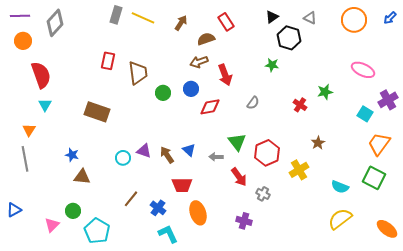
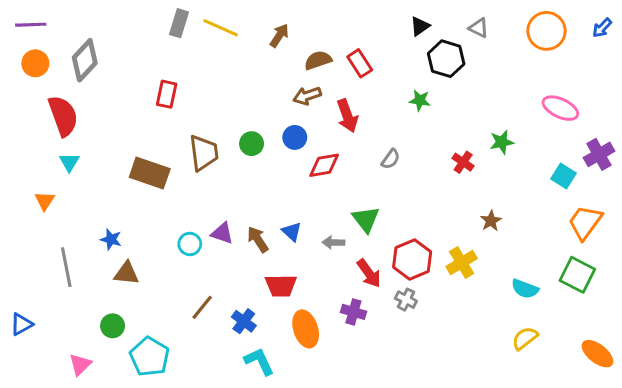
red rectangle: (226, 22) -> (360, 63), moved
gray diamond: (55, 23) -> (85, 60), moved
brown trapezoid: (138, 73) -> (204, 153), moved
red hexagon: (267, 153) -> (412, 259), moved
gray line: (25, 159) -> (66, 267), moved
yellow semicircle: (340, 219) -> (525, 338), size x0.7
purple cross: (244, 221) -> (353, 312), moved
pink triangle: (52, 225) -> (80, 364), moved

